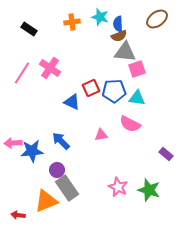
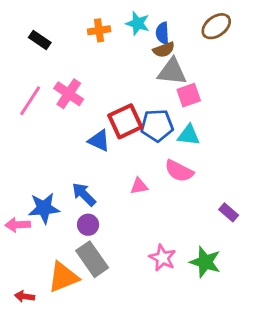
red square: (91, 88) -> (125, 121), size x1.4
pink arrow: (13, 143) -> (18, 225), moved
purple circle: (57, 170) -> (88, 225), moved

